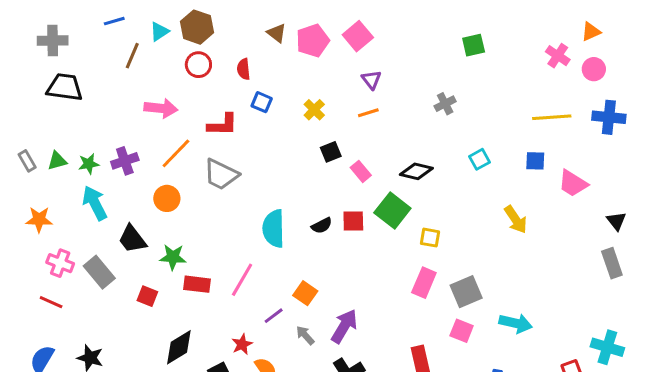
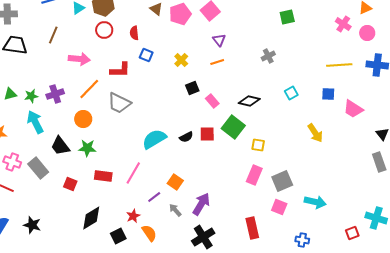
brown line: (132, 56) -> (53, 35), moved
cyan semicircle: (274, 229) -> (154, 139), turned 60
green star: (173, 257) -> (87, 148), moved

